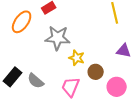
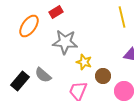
gray semicircle: (36, 81) -> (43, 75), moved

